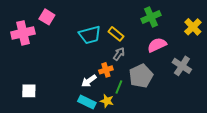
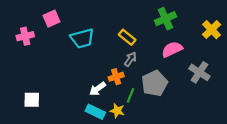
pink square: (47, 17) -> (52, 19), turned 35
pink cross: (23, 33) -> (25, 36), size x0.7
cyan trapezoid: (90, 35) -> (82, 38), moved

